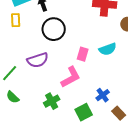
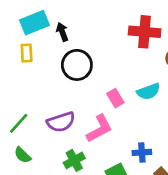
pink rectangle: (83, 54) -> (115, 98), turned -48
purple semicircle: (38, 60) -> (61, 122), moved
blue cross: (103, 95) -> (142, 152), turned 32

